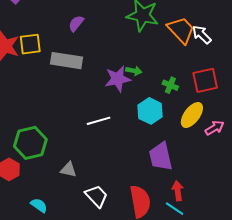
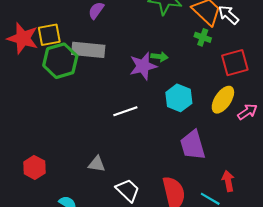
green cross: (170, 85) -> (203, 37), moved
green hexagon: (30, 143) -> (60, 61), moved
red arrow: (178, 191) -> (228, 181), moved

